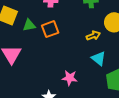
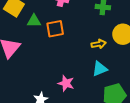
cyan triangle: (98, 59) -> (100, 69), turned 49

